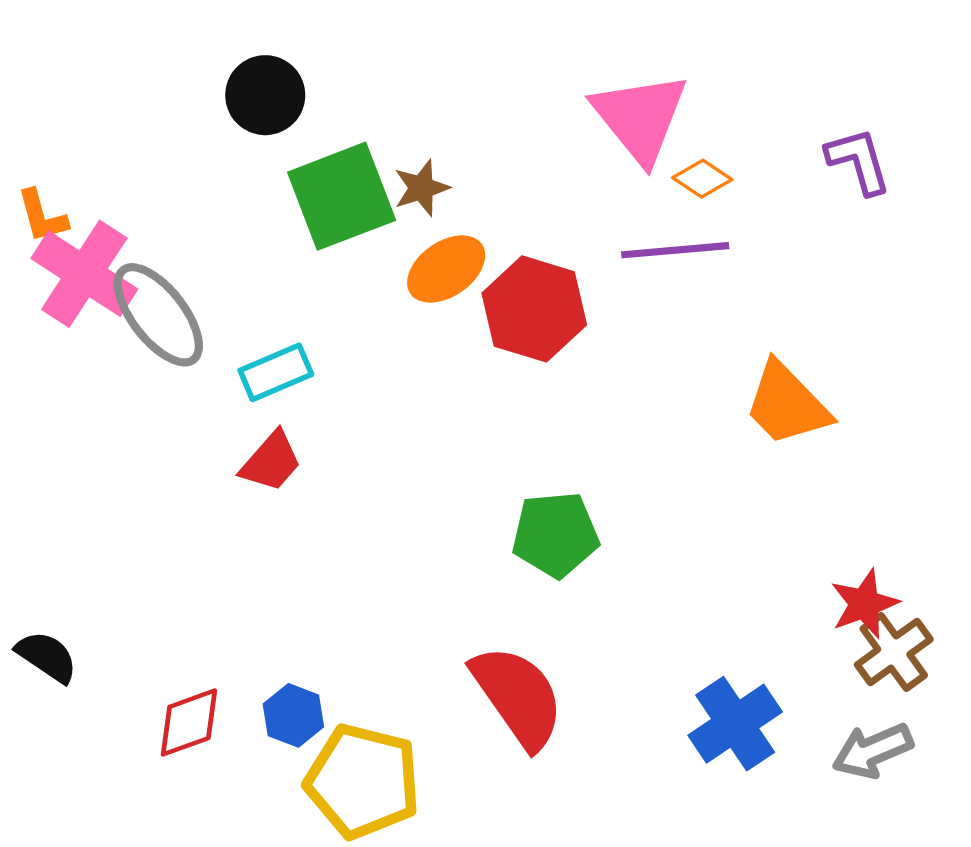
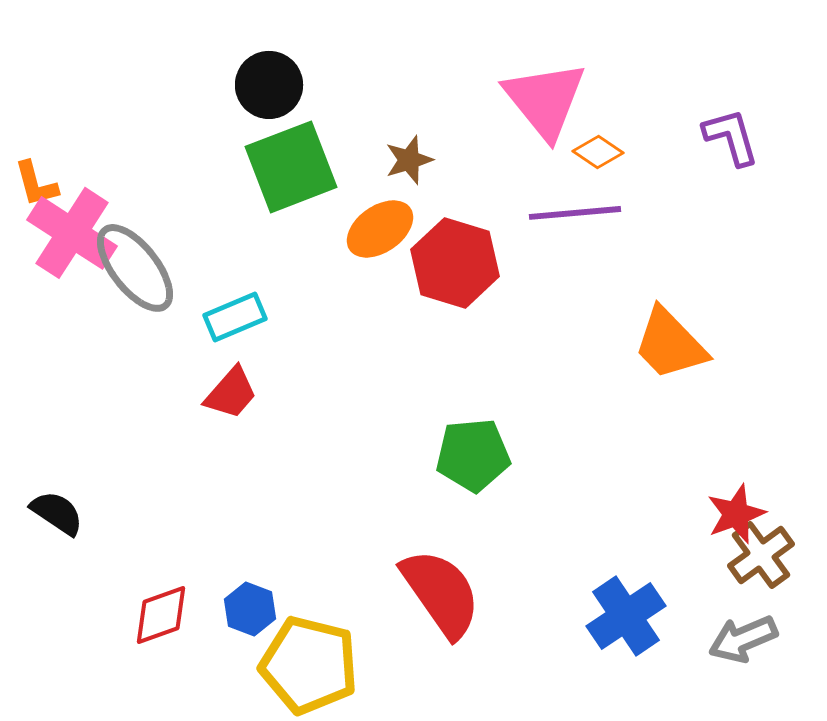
black circle: (265, 95) -> (269, 85), moved
brown star: (421, 188) -> (409, 160), moved
black semicircle: (47, 657) -> (57, 513), moved

